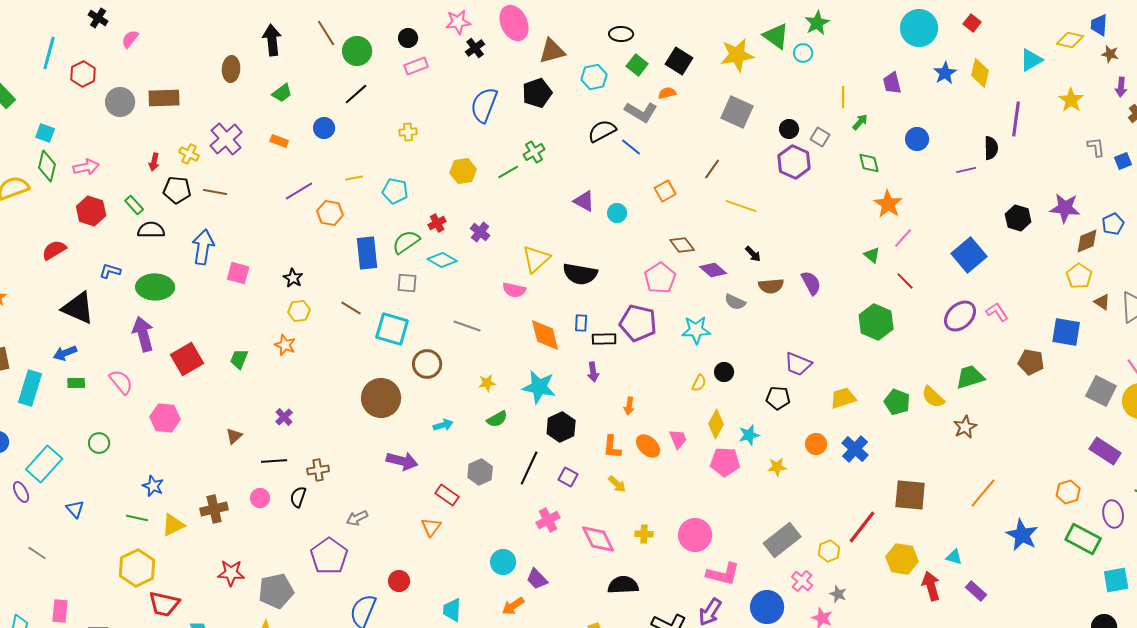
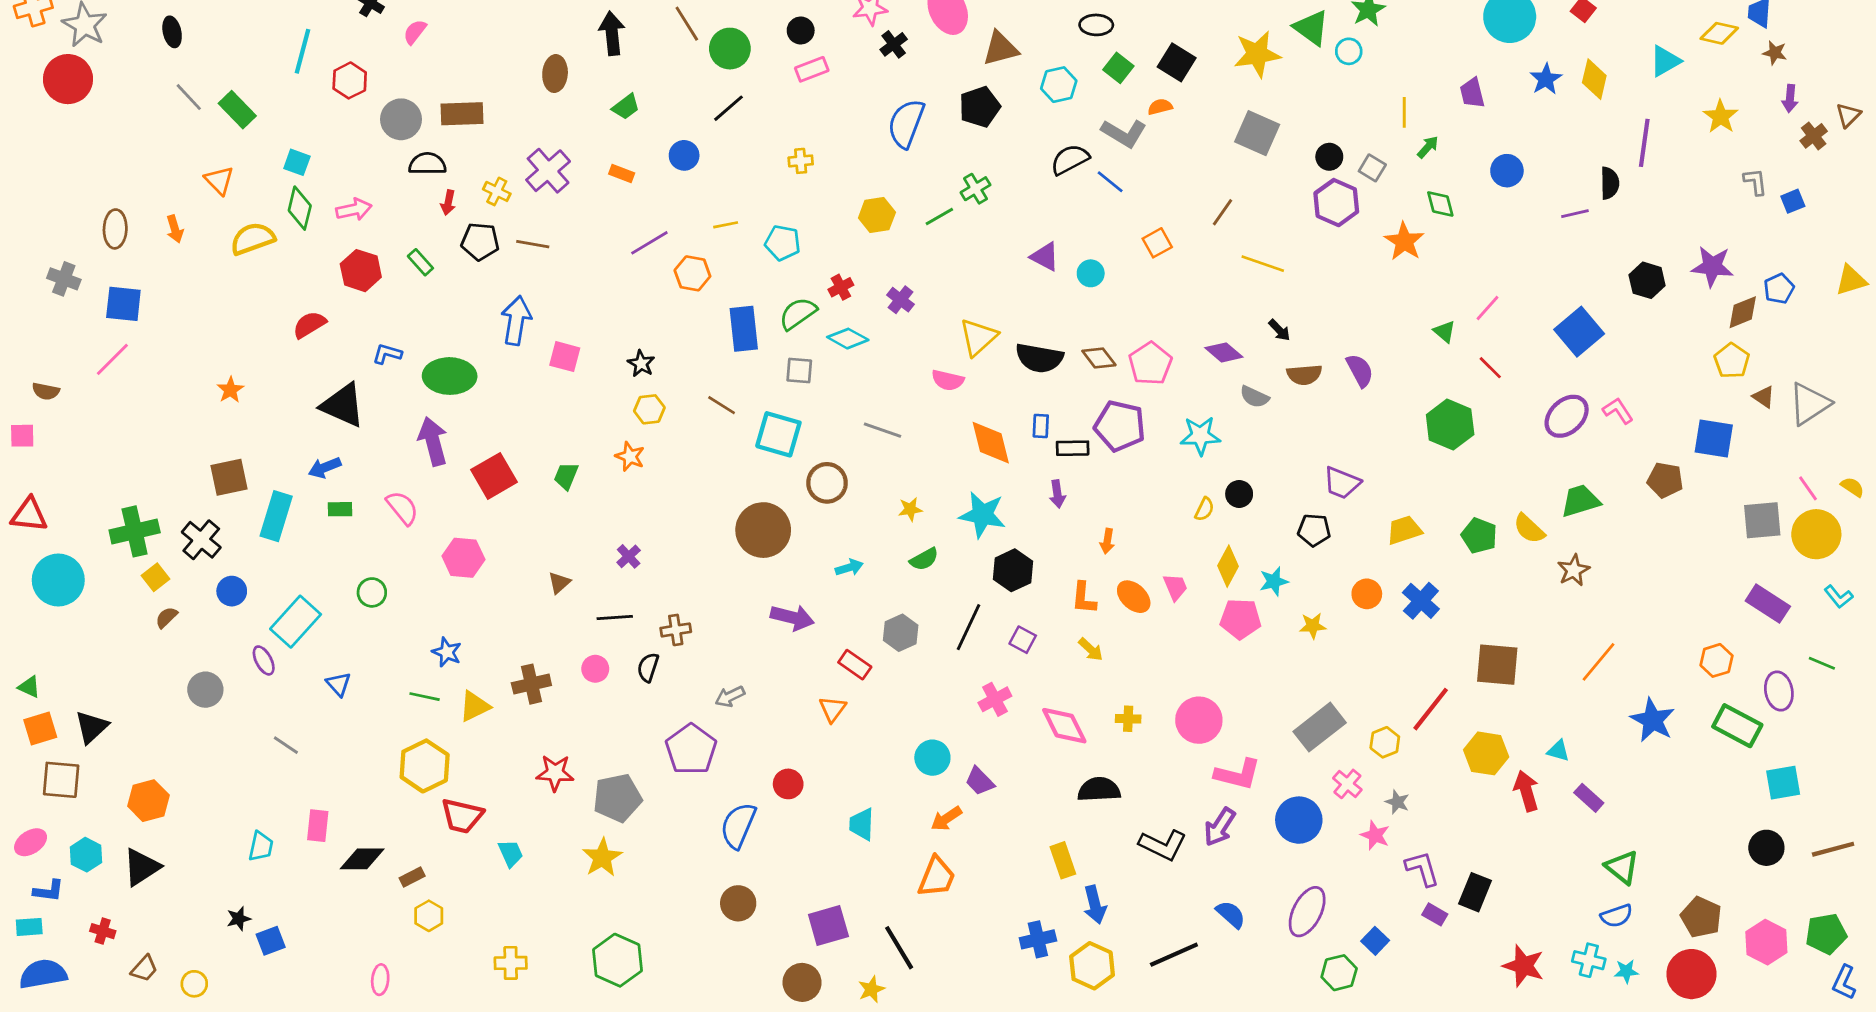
orange star: (888, 204) -> (1404, 241), moved
black semicircle: (151, 230) -> (427, 164), moved
brown diamond: (682, 245) -> (1099, 358), moved
gray square: (1101, 391) -> (1762, 520), turned -32

